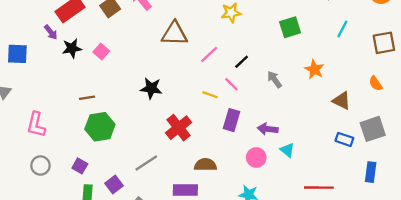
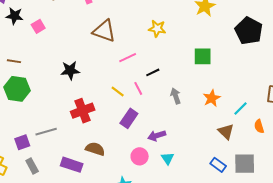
cyan line: (342, 29) -> (241, 108), moved
black star: (151, 88) -> (70, 70), turned -30
purple arrow: (268, 129) -> (157, 136), turned -42
purple square: (114, 185) -> (22, 142), moved

